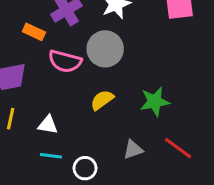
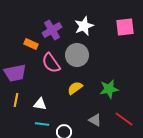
pink semicircle: (65, 61) -> (51, 63), turned 40
gray triangle: (133, 150) -> (95, 120), turned 48

